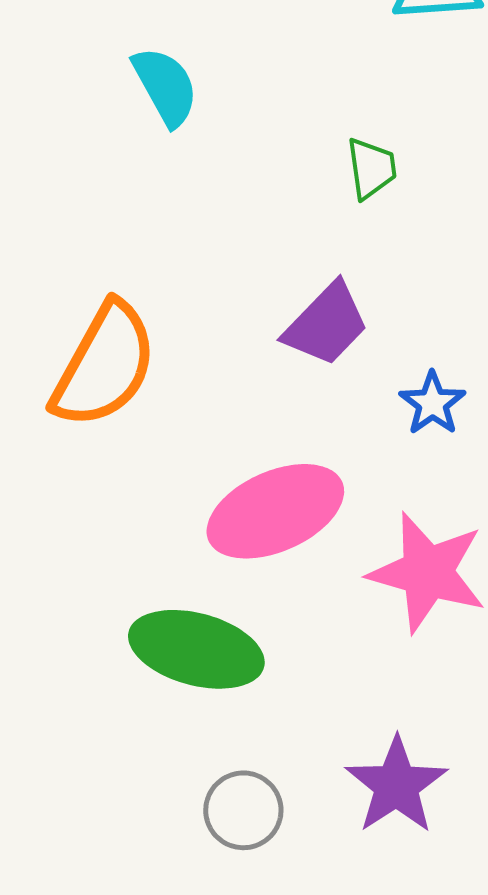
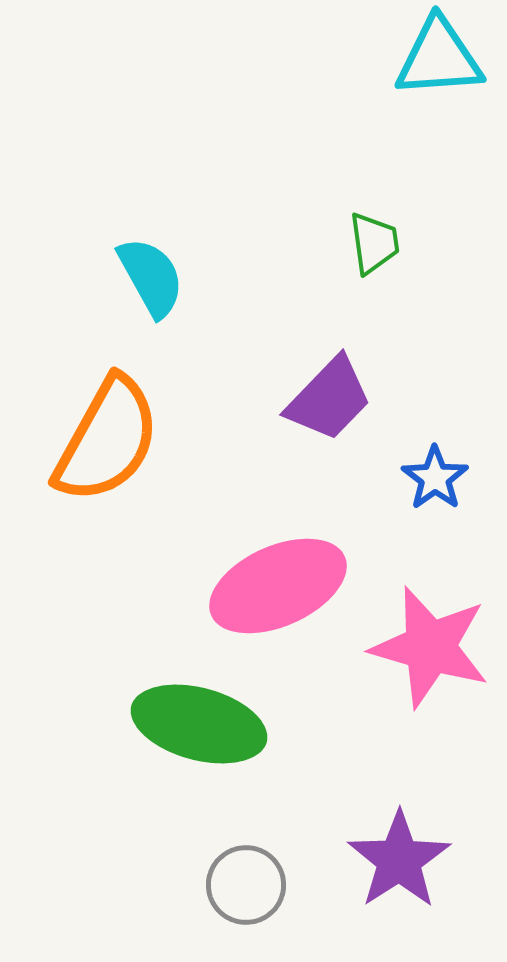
cyan semicircle: (165, 86) -> (151, 277), moved

